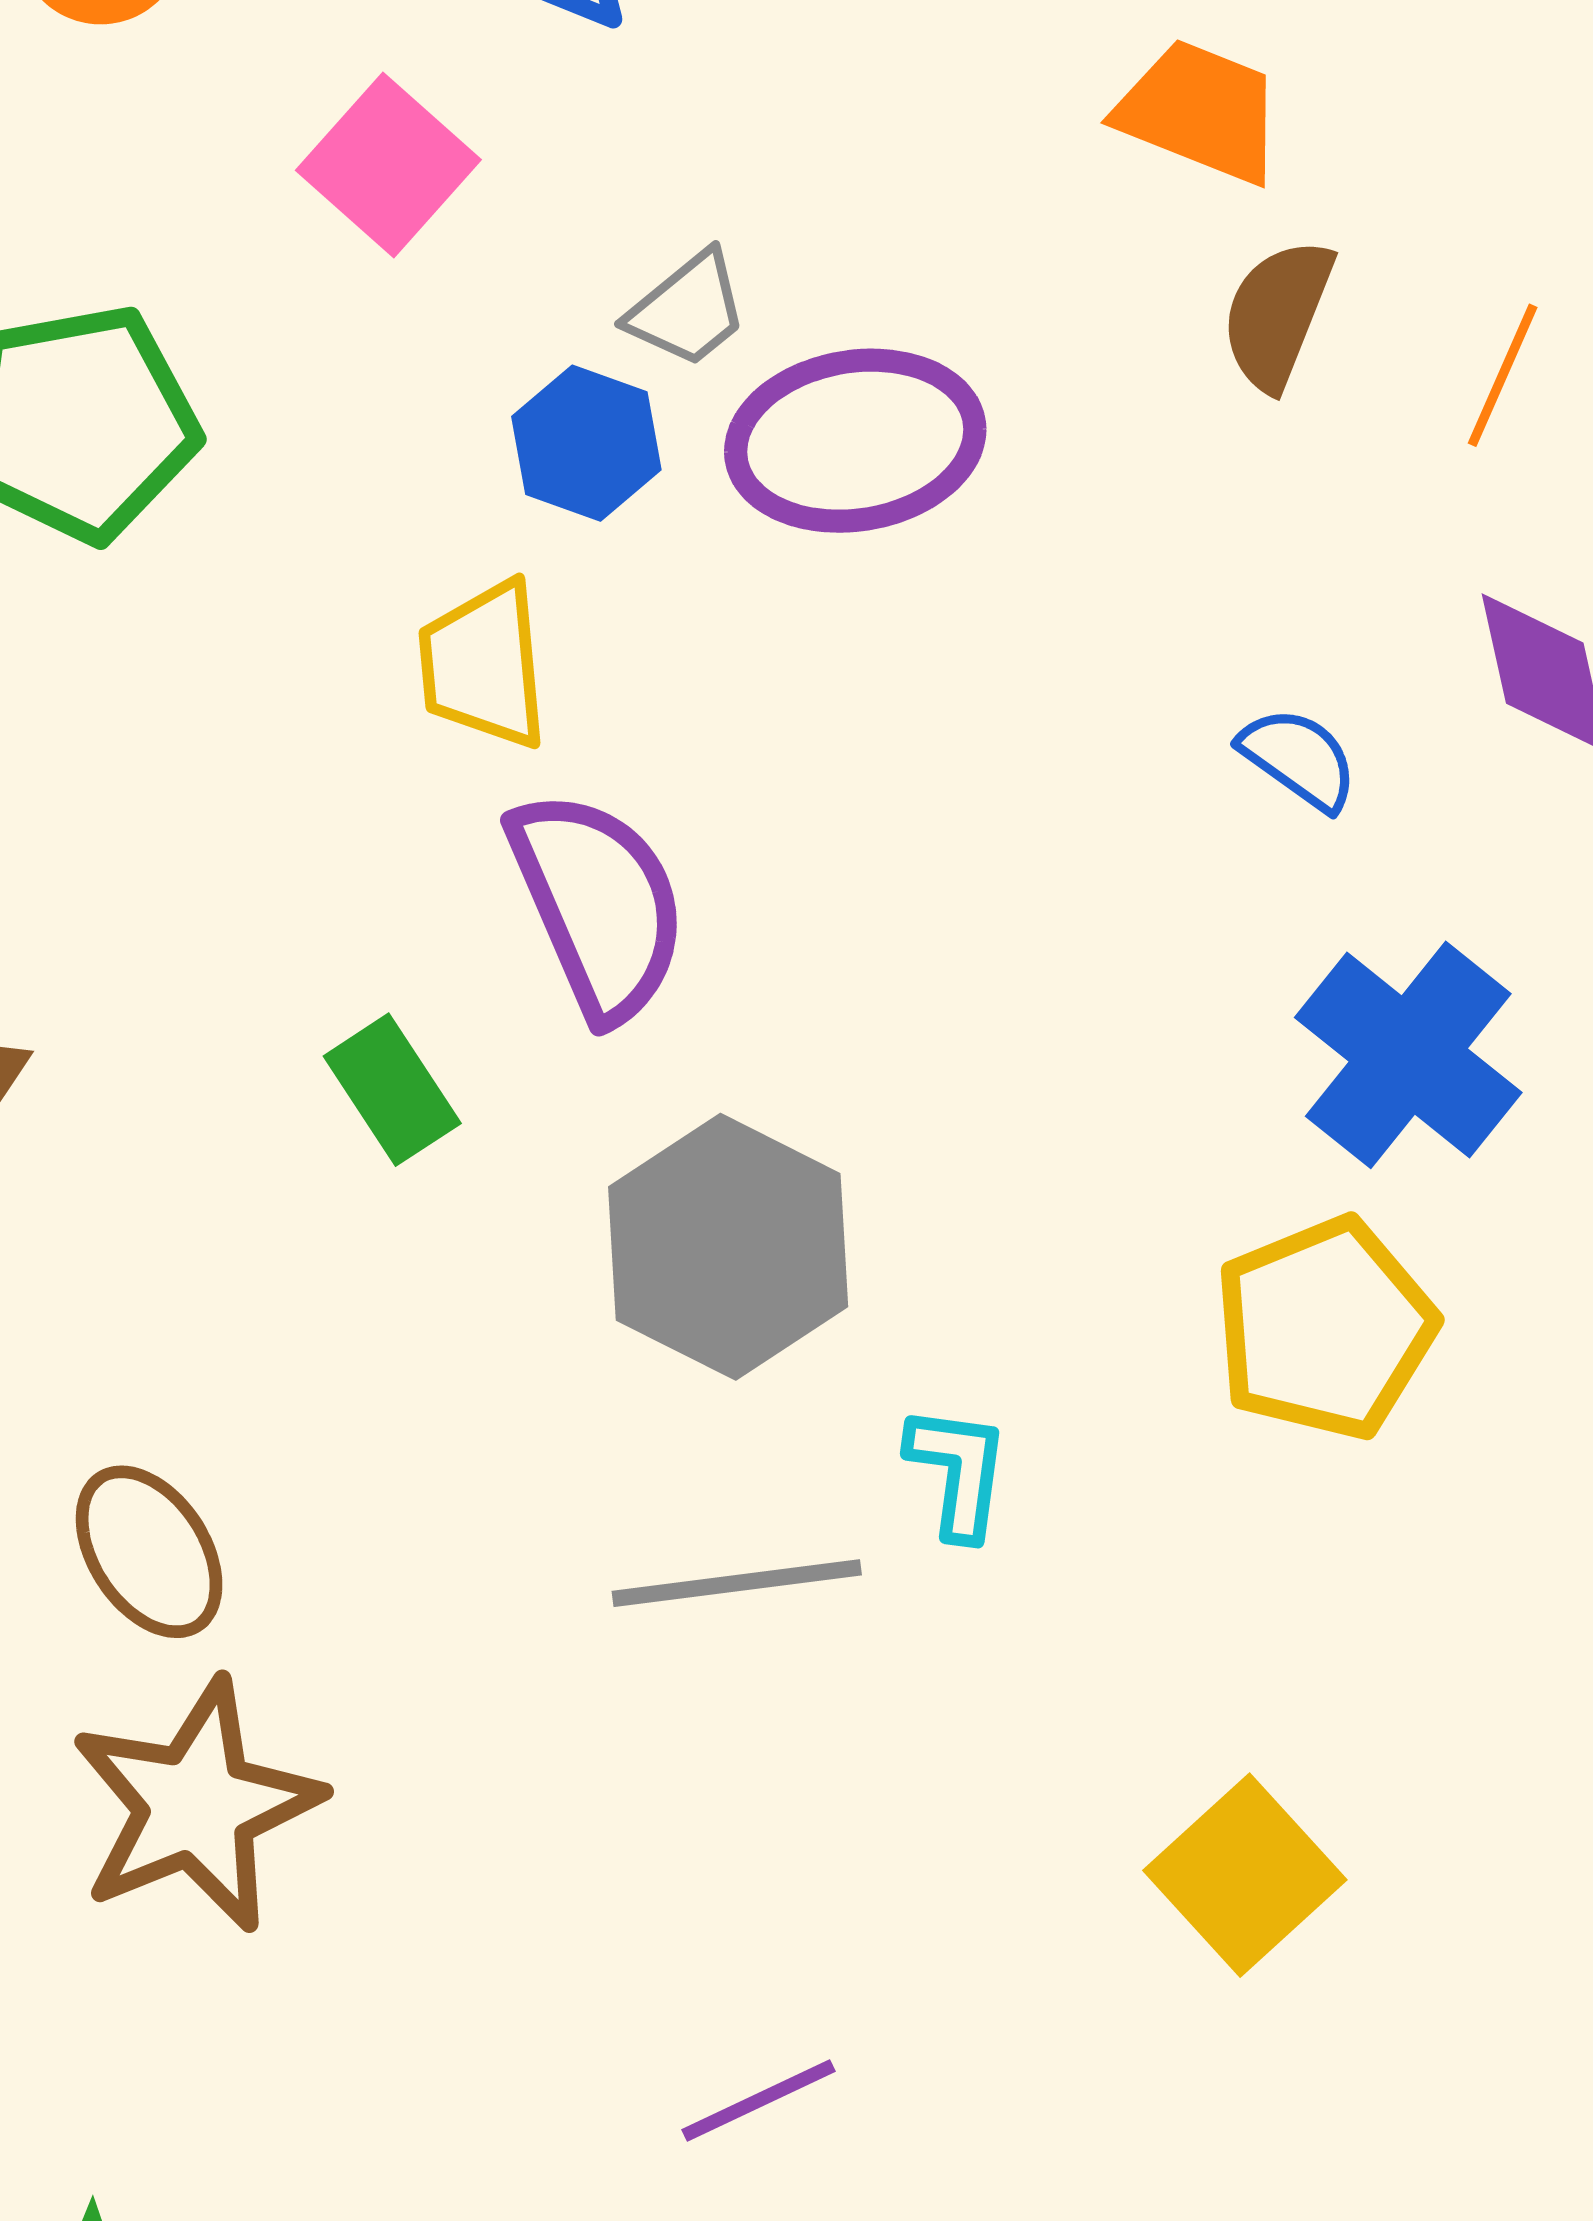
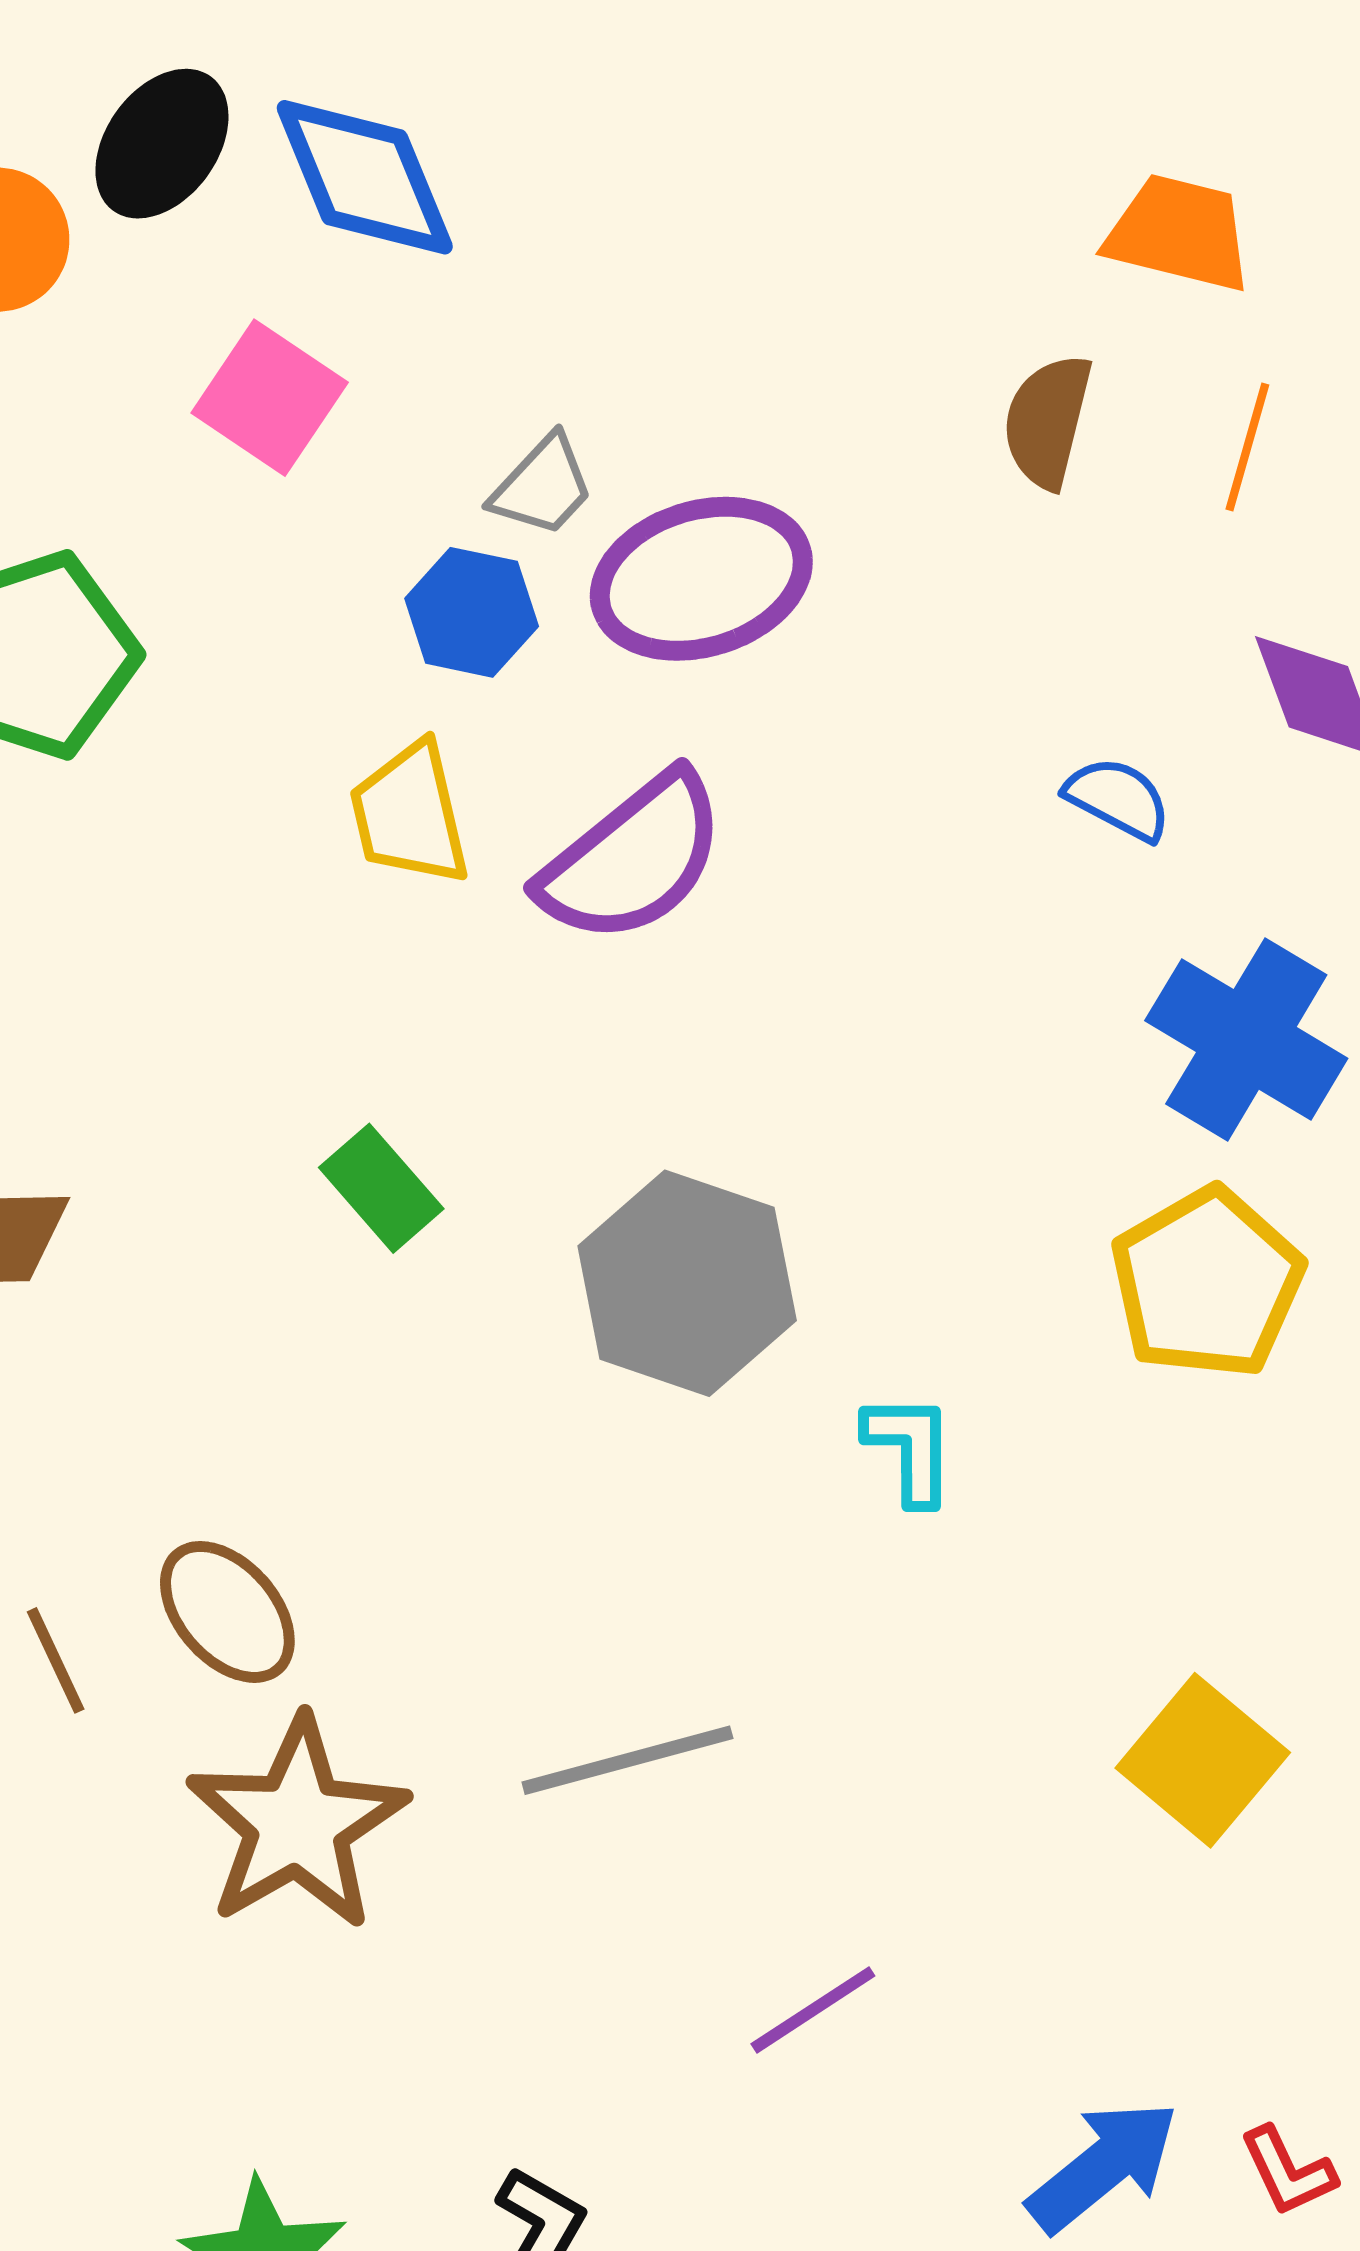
orange trapezoid: (1200, 111) -> (1179, 233), moved
purple semicircle: (598, 905) -> (633, 859), moved, turned 82
gray line: (737, 1583) -> (627, 1760), moved

